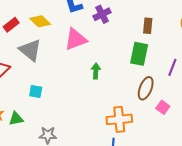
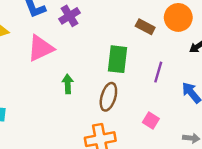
brown rectangle: (148, 26) -> (145, 27), moved, turned -63
brown ellipse: (146, 88) -> (108, 97), moved

